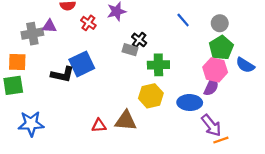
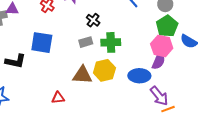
gray rectangle: (130, 50) -> (86, 42), moved, turned -32
blue square: (82, 64) -> (42, 43), turned 35
black L-shape: (62, 74) -> (16, 61), moved
brown triangle: (126, 121) -> (82, 75), moved

